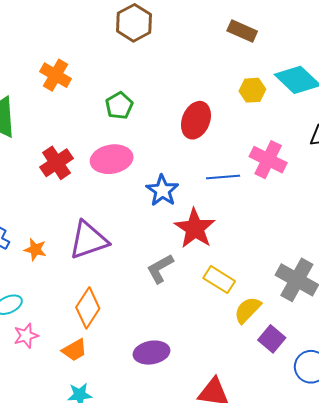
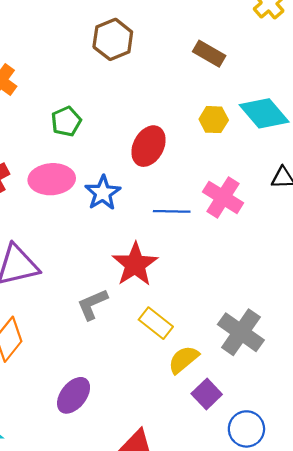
brown hexagon: (134, 23) -> (113, 39), moved
blue star: (162, 190) -> (103, 193), moved
purple ellipse: (152, 353) -> (74, 395), turned -48

